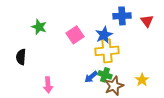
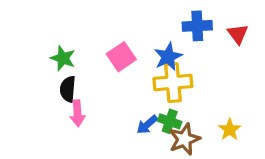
green star: (39, 27) -> (63, 58), moved
black semicircle: (21, 57) -> (68, 89), moved
pink arrow: (48, 85) -> (77, 113), moved

